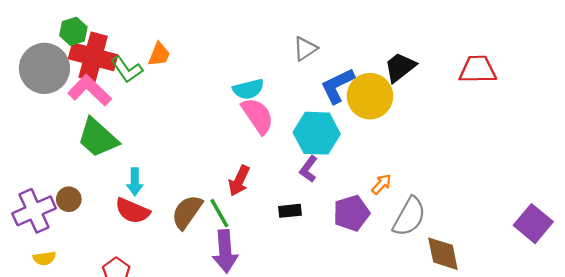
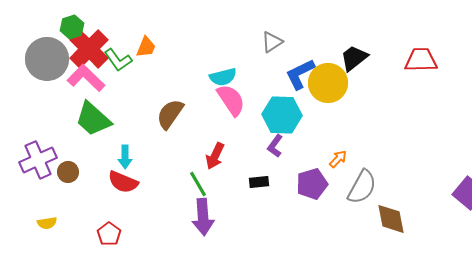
red cross: (93, 57) -> (89, 49), turned 30
purple cross: (34, 211) -> (38, 160), moved
brown semicircle: (187, 212) -> (170, 114), moved

